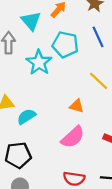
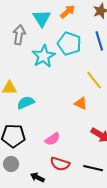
orange triangle: (77, 106) -> (81, 103), moved
pink semicircle: (73, 137) -> (52, 139), moved, size x0.7

